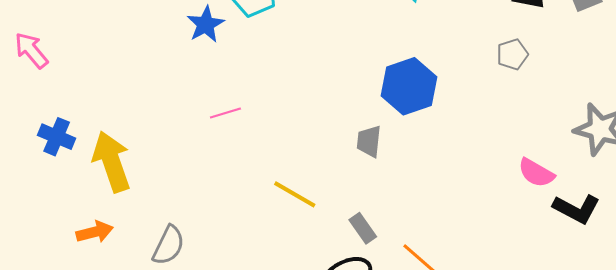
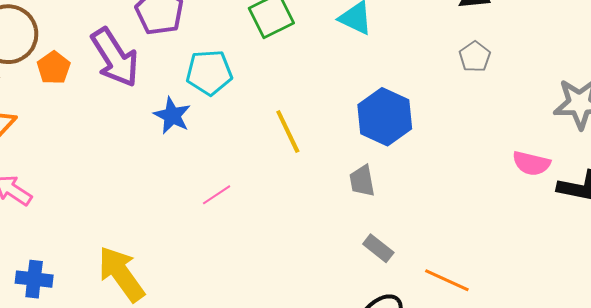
blue cross: (57, 137) -> (34, 279), moved
yellow line: (295, 194) -> (288, 131), moved, turned 51
gray rectangle: (363, 228) -> (378, 248), moved

